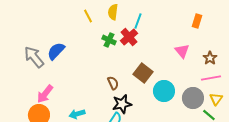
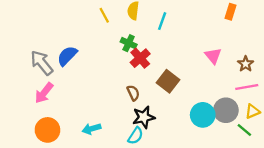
orange rectangle: (197, 21) -> (231, 12), moved
red cross: (129, 37) -> (140, 58), moved
cyan circle: (164, 91) -> (203, 115), moved
pink arrow: (45, 94) -> (44, 93), moved
yellow triangle: (216, 99) -> (253, 111), turned 32

